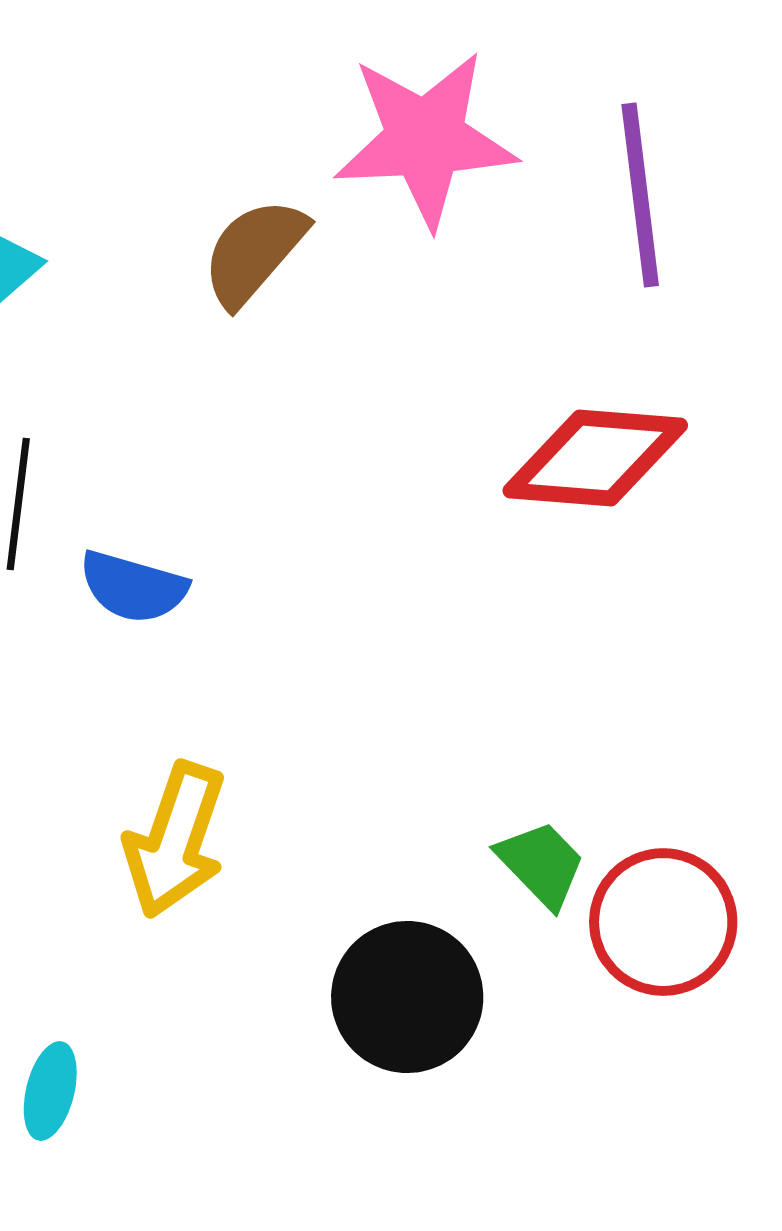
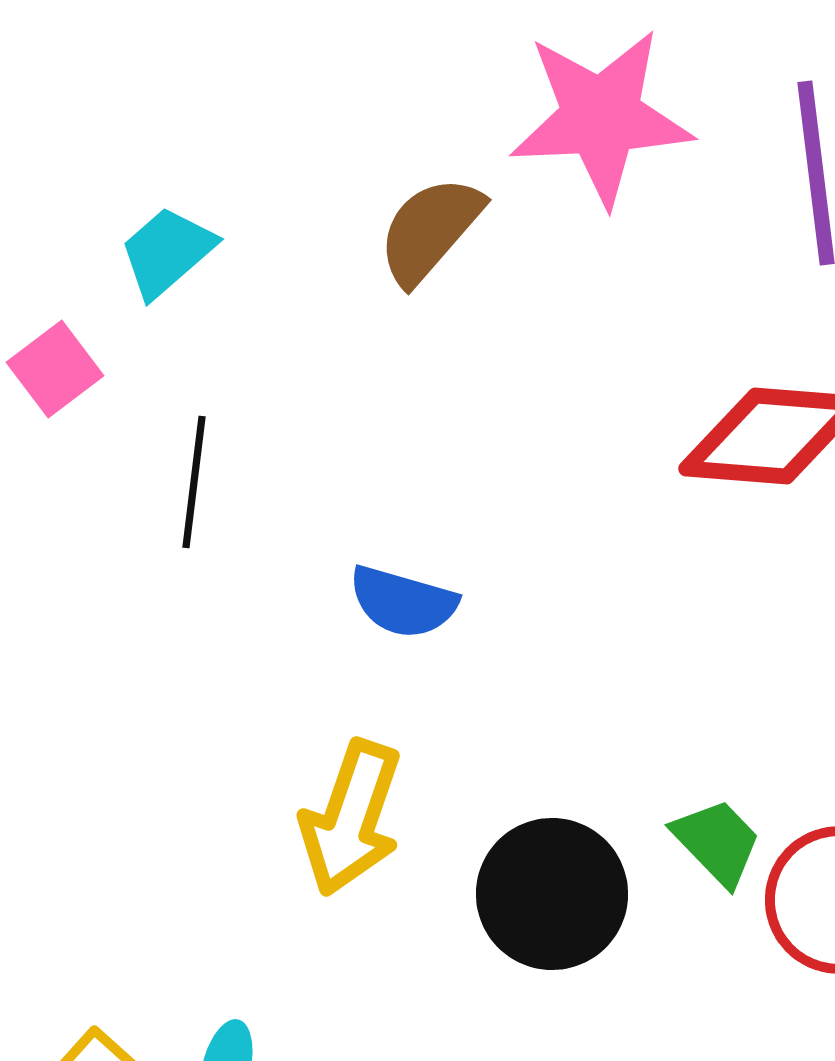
blue semicircle: (133, 587) -> (403, 602), moved
black circle: (407, 997) -> (552, 894), moved

